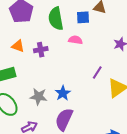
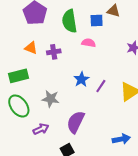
purple line: (97, 72) -> (101, 86), moved
blue star: (63, 93) -> (81, 79), moved

